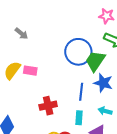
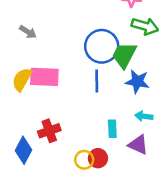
pink rectangle: (30, 71) -> (44, 77), size x1.6
blue line: (81, 92) -> (97, 81), moved
red cross: (48, 106) -> (49, 131), moved

